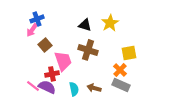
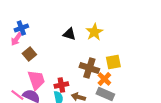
brown cross: (88, 50) -> (89, 68), moved
pink trapezoid: (63, 61) -> (36, 80), moved
red cross: (52, 74) -> (61, 85), moved

